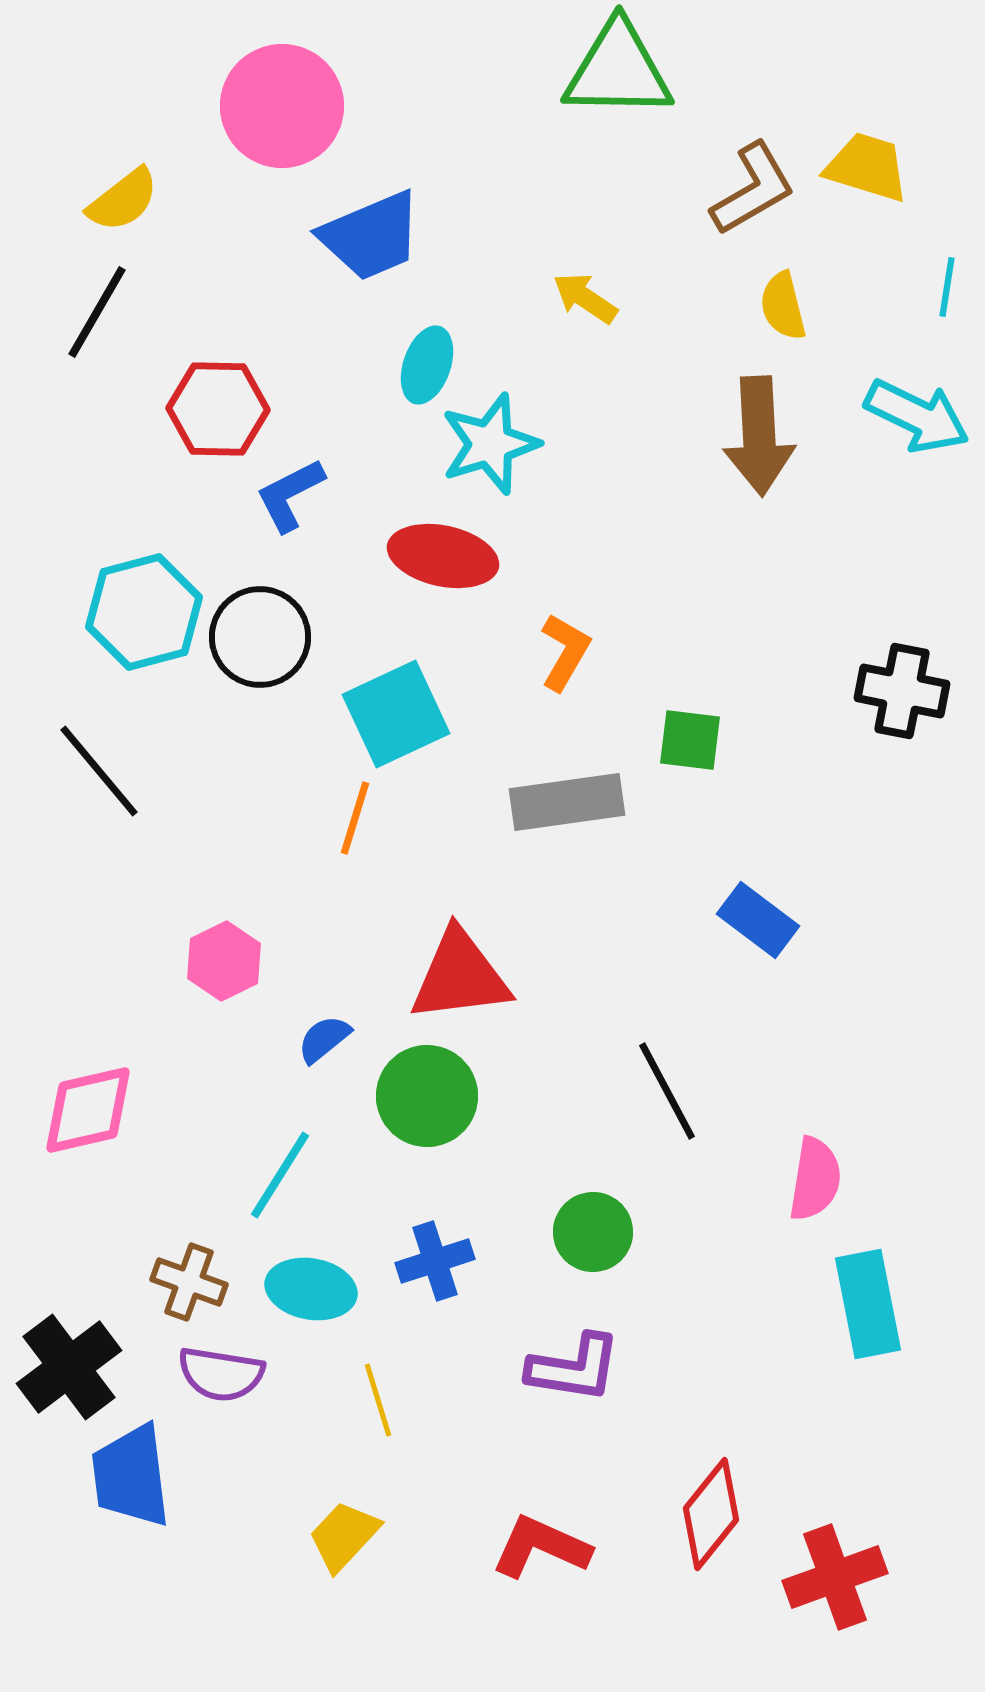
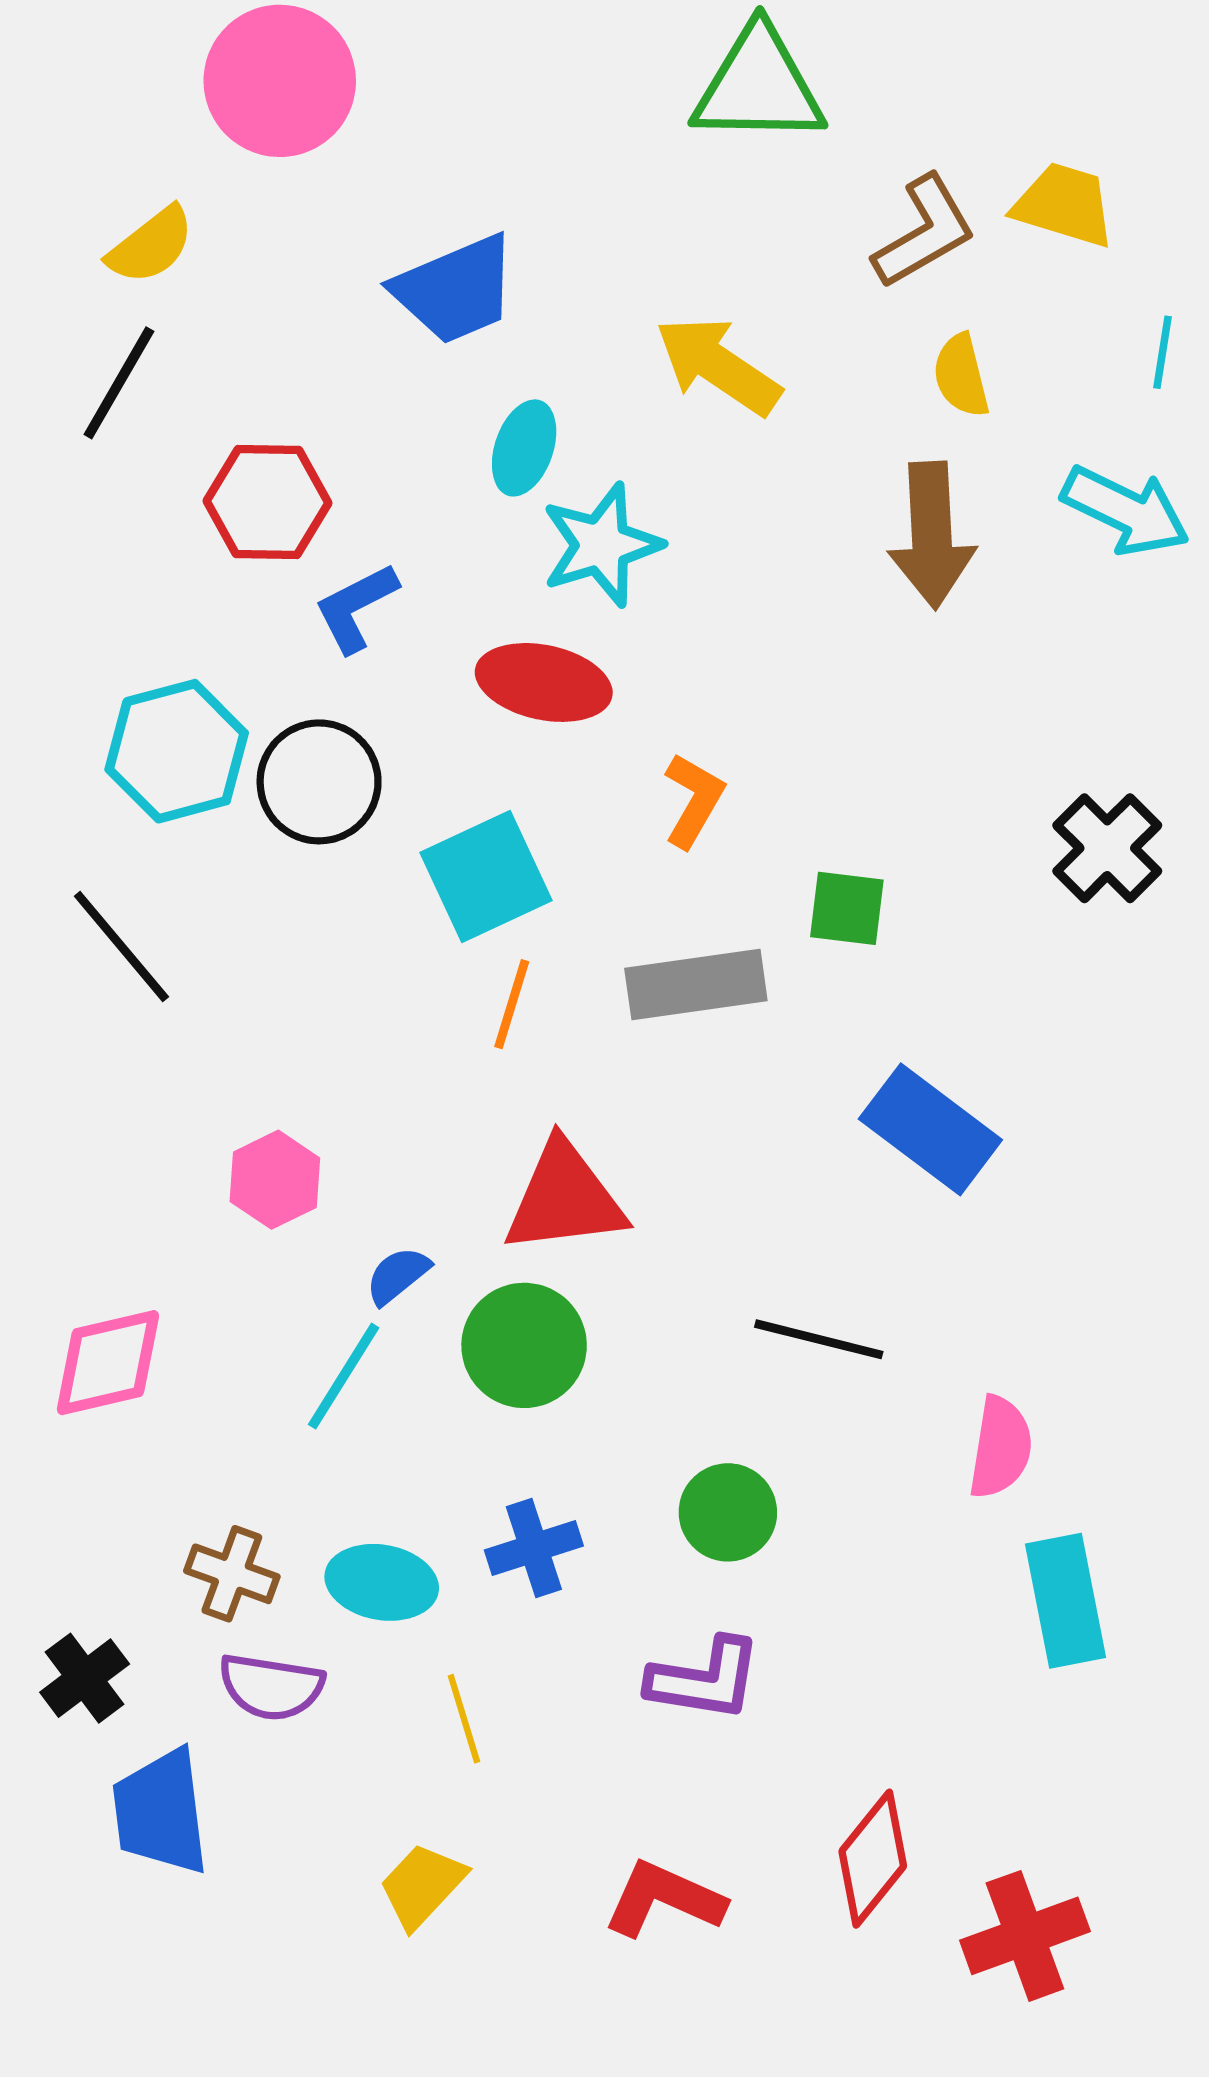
pink circle: (282, 106) -> (280, 81), moved
yellow arrow: (585, 298) -> (718, 366), size x1.6
black cross: (902, 691) -> (1107, 848), turned 34
orange line: (355, 818) -> (512, 1004), moved
blue rectangle: (758, 920) -> (930, 1129), size x1.4
black line: (667, 1091) -> (819, 1339), turned -48
cyan line: (280, 1175) -> (344, 1376), moved
black cross: (69, 1367) -> (85, 1678), size x0.7

